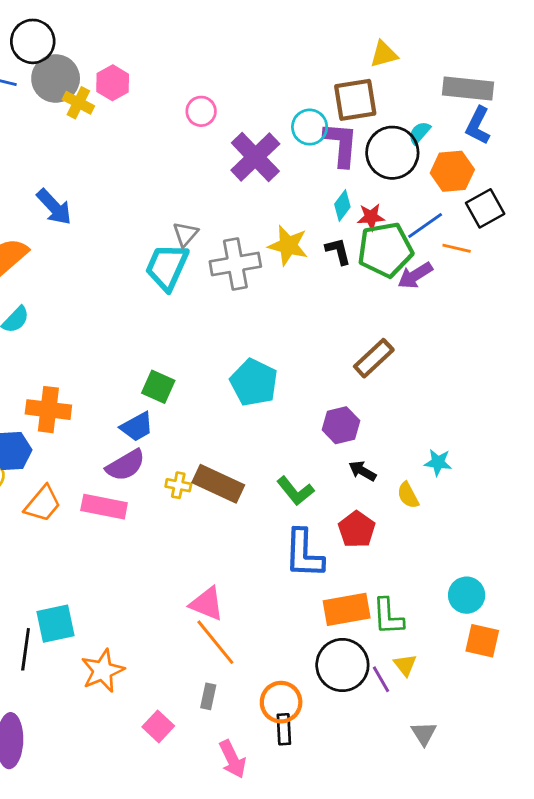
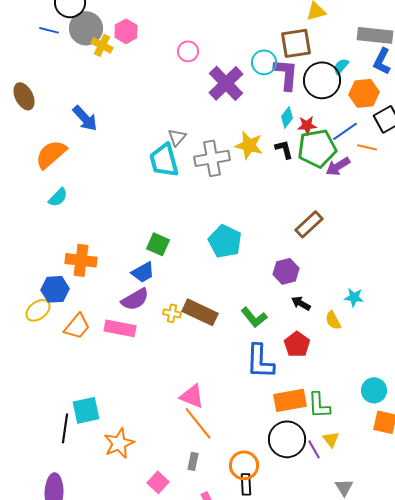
cyan trapezoid: (167, 267) -> (164, 160), turned -39

